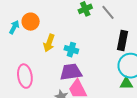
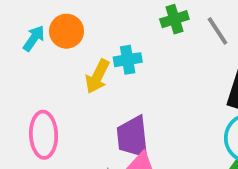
cyan cross: (71, 50) -> (128, 60), moved, turned -32
purple trapezoid: (71, 72) -> (133, 137), turned -95

